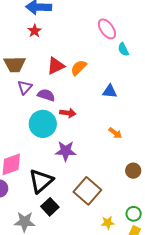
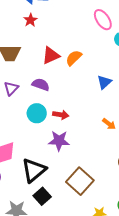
purple triangle: (25, 87) -> (11, 88), moved
blue triangle: (110, 91) -> (104, 82), turned -49
red arrow: (68, 113) -> (61, 115), moved
cyan circle: (43, 124) -> (37, 113), size x0.7

